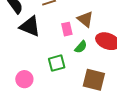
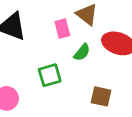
brown square: (94, 80) -> (101, 96), size x0.7

